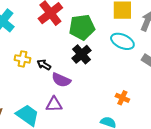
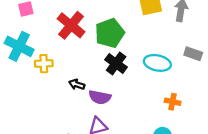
cyan ellipse: (122, 41) -> (157, 63), moved
yellow cross: (22, 59) -> (44, 64), moved

